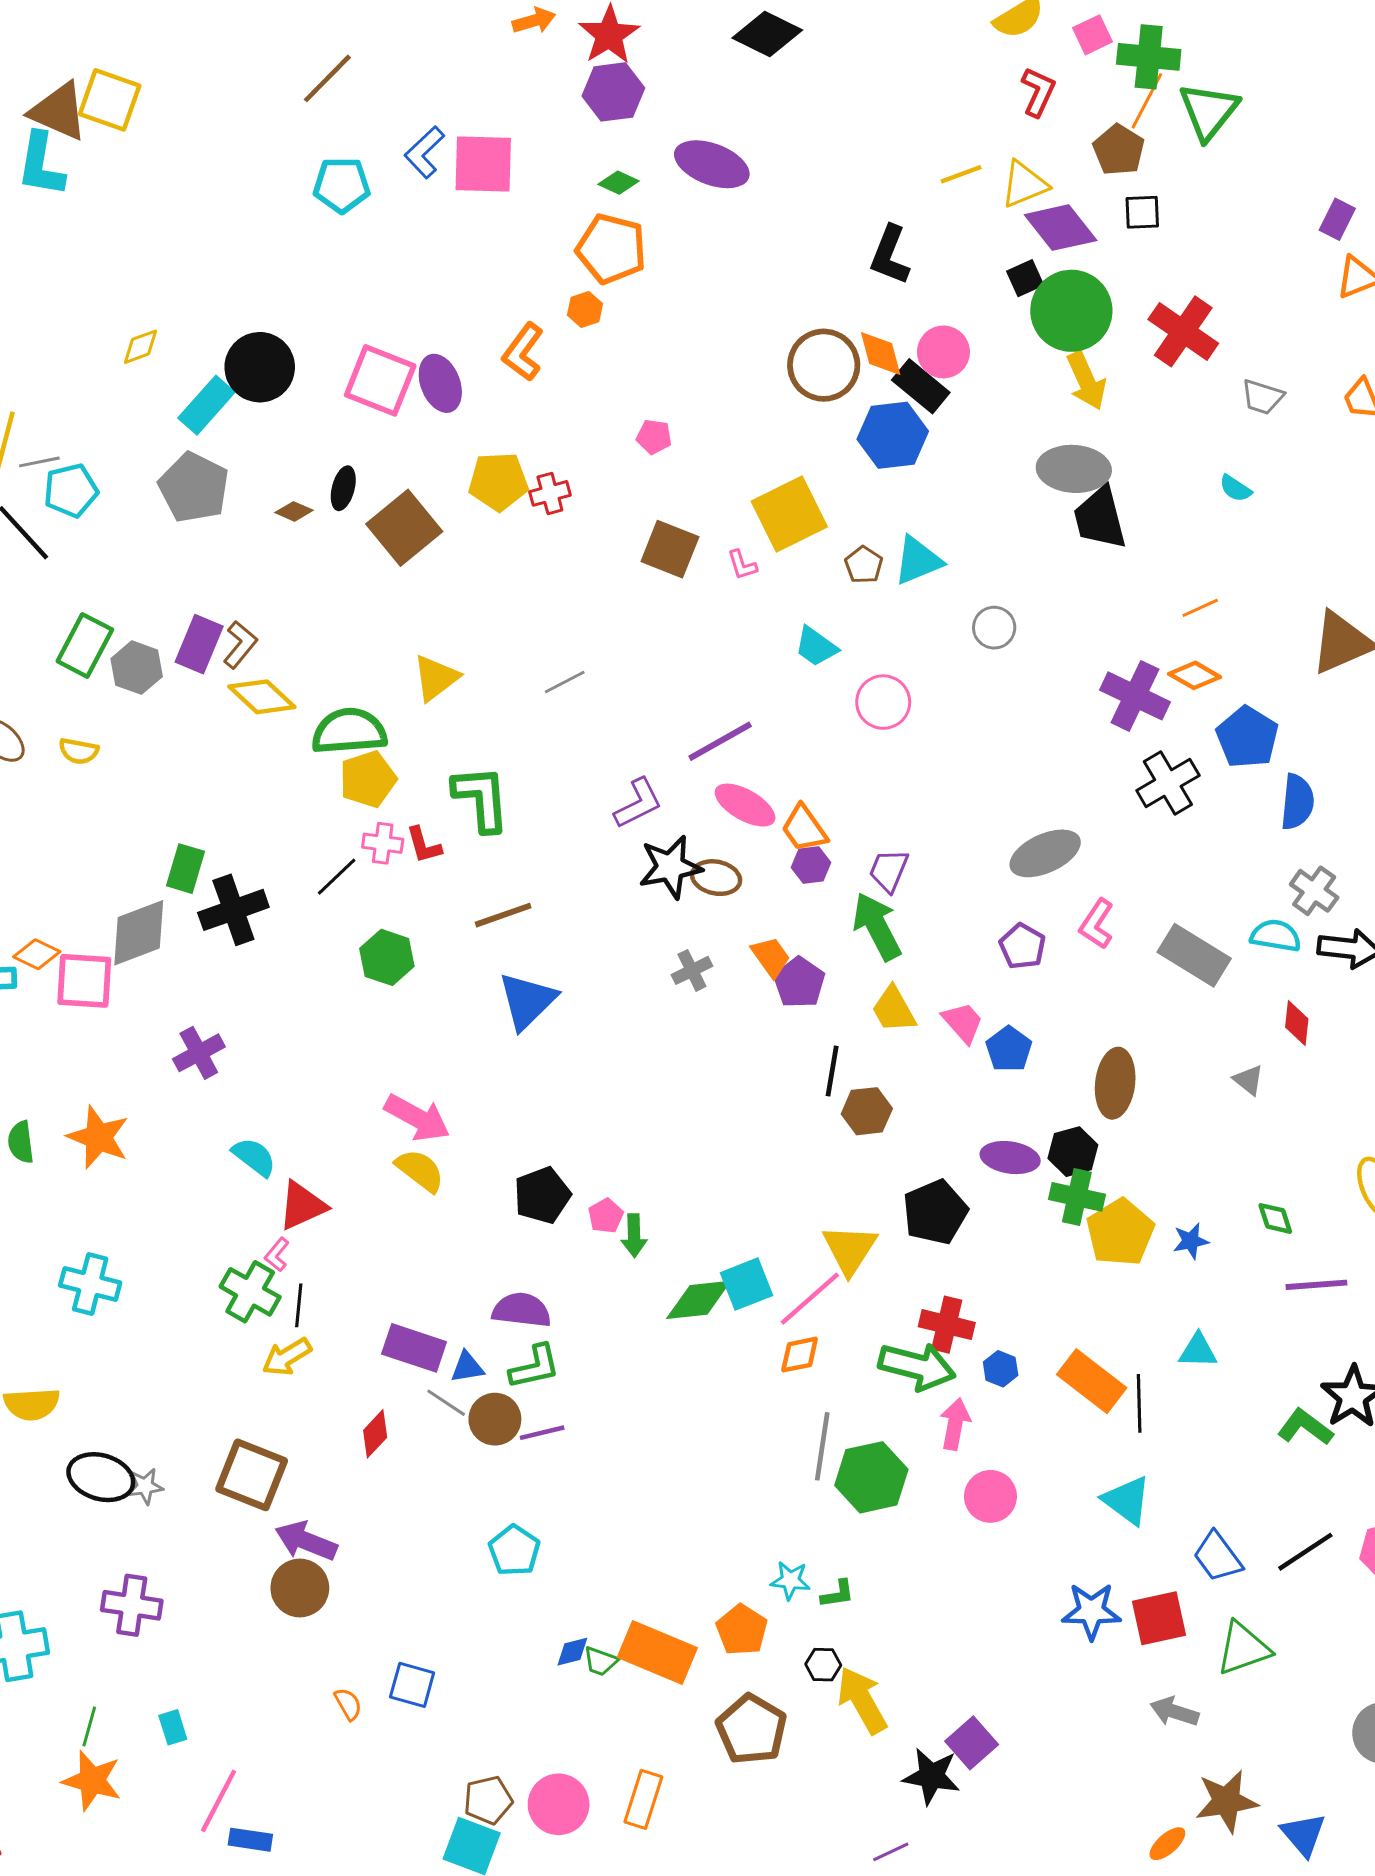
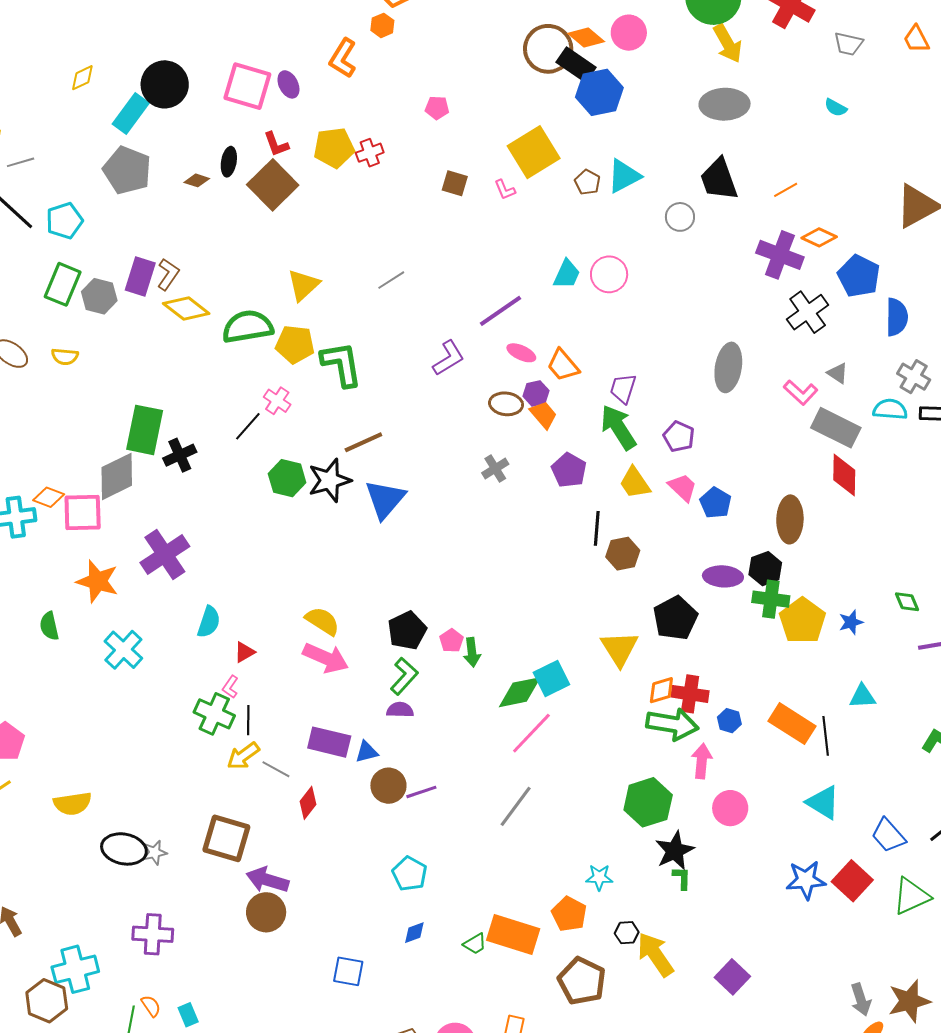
orange diamond: (881, 354) -> (586, 37), turned -30
purple ellipse: (440, 383) -> (288, 84), size x0.7
black rectangle: (921, 386) -> (576, 65), moved
cyan pentagon: (71, 490) -> (64, 221), moved
black trapezoid: (1100, 518) -> (719, 179), moved
brown square: (670, 549) -> (455, 183), size x0.7
orange line: (1200, 608) -> (786, 190), moved
cyan trapezoid: (816, 647) -> (567, 274), moved, turned -96
yellow pentagon: (368, 779) -> (295, 344), moved, turned 30
pink ellipse: (745, 805) -> (521, 353), size x0.7
pink cross: (383, 843) -> (277, 401), turned 32
red L-shape: (424, 845) -> (276, 144), moved
gray ellipse: (1045, 853) -> (728, 367), turned -51
purple hexagon: (811, 865) -> (536, 393), moved
black star: (670, 867) -> (330, 480), moved
green rectangle: (186, 869) -> (145, 430), size x1.5
black cross: (233, 910) -> (180, 455), size x0.7
pink L-shape: (1097, 924) -> (801, 392), moved, turned -76
purple pentagon: (1022, 946) -> (679, 437), moved
orange trapezoid: (771, 957) -> (543, 415), moved
red diamond: (1297, 1023) -> (844, 475), moved, size x1.4
purple cross: (199, 1053) -> (165, 554), size x1.4
gray triangle: (1248, 1080) -> (838, 373), moved
pink arrow: (417, 1118) -> (326, 658), moved
orange star: (98, 1137) -> (97, 581), moved
cyan semicircle: (254, 1157) -> (209, 622), turned 76
red triangle: (302, 1206) -> (244, 652), size x0.6
cyan cross: (90, 1284) -> (123, 650), moved, turned 33
pink line: (810, 1299) -> (531, 733), moved
purple semicircle: (522, 1310) -> (400, 710), size x0.7
orange diamond: (800, 1355) -> (661, 690), moved
green L-shape: (535, 1367) -> (404, 676), moved, turned -30
gray line: (446, 1403) -> (276, 769), moved
gray line: (822, 1446) -> (516, 806), moved, turned 33
green L-shape: (838, 1594) -> (682, 878), moved, turned -75
red square: (1159, 1618) -> (852, 881), turned -30
blue diamond: (572, 1652) -> (414, 933), moved
green trapezoid: (600, 1661) -> (475, 944), turned -45
orange semicircle: (348, 1704) -> (151, 1006), moved
gray arrow: (1174, 1712) -> (861, 1000), moved, turned -120
black star: (931, 1776) -> (675, 851), moved, turned -30

